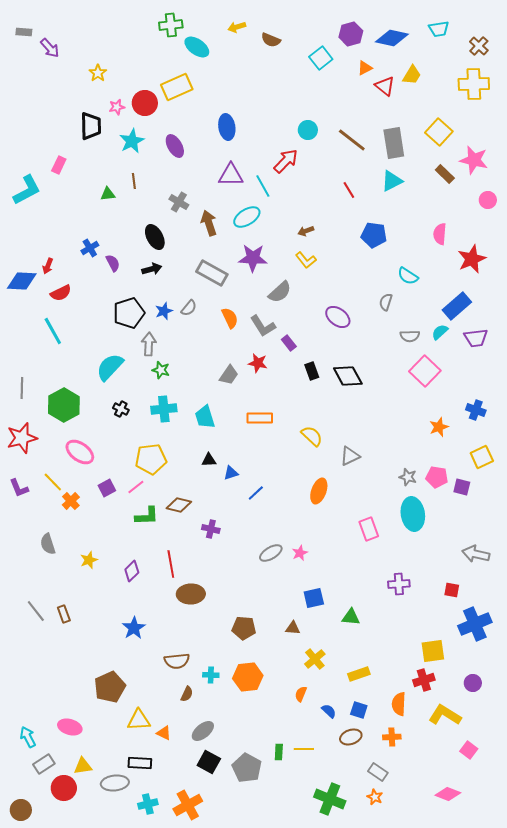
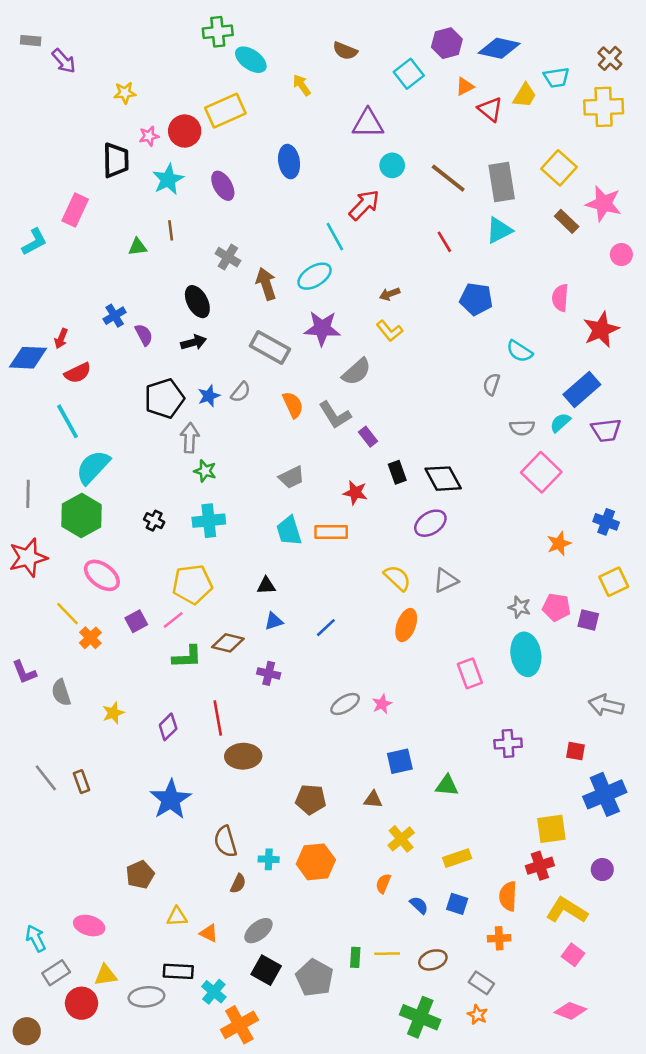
yellow arrow: (237, 27) -> (302, 85), moved, turned 72
cyan trapezoid: (439, 29) -> (556, 78), moved
yellow star: (98, 73) -> (125, 93), turned 30
pink rectangle: (59, 165) -> (75, 210), size x1.4
purple triangle: (231, 175) -> (368, 123), moved
cyan L-shape: (27, 190) -> (34, 242), size x0.7
purple ellipse: (338, 317) -> (430, 523), moved, turned -70
red star: (258, 363) -> (355, 493), moved
cyan semicircle: (110, 367) -> (93, 467), moved
gray trapezoid: (229, 375) -> (292, 477), turned 30
cyan trapezoid: (205, 417) -> (289, 531), moved
yellow semicircle: (312, 436) -> (397, 578), moved
blue triangle: (231, 473) -> (274, 621), moved
purple L-shape: (19, 488) -> (24, 672), moved
blue star: (134, 628) -> (171, 799), size x1.4
brown semicircle: (177, 661) -> (225, 842), turned 80
brown pentagon: (110, 687) -> (140, 875), size x0.7
yellow triangle: (139, 720) -> (177, 917), size x0.7
brown ellipse: (351, 737) -> (433, 960), moved
pink square: (469, 750) -> (573, 955), moved
cyan cross: (148, 804) -> (214, 992), moved, turned -36

